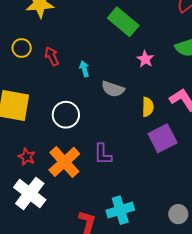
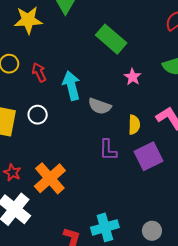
cyan arrow: (84, 69) -> (71, 86), size x1.8
white circle: (66, 115) -> (38, 115), moved, size x0.7
purple L-shape: (103, 154) -> (108, 150), moved
gray circle: (178, 214) -> (152, 231), moved

